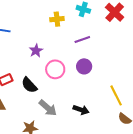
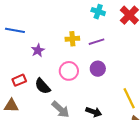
yellow cross: (57, 19) -> (72, 39), moved
purple star: (36, 51) -> (38, 50), moved

